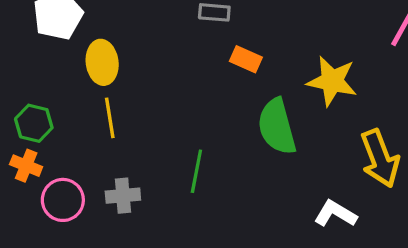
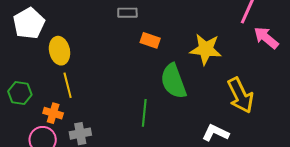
orange cross: (26, 166) -> (53, 113), moved
green line: (196, 171) -> (144, 113), moved

